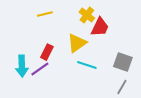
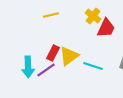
yellow triangle: (77, 43) -> (69, 56), moved

